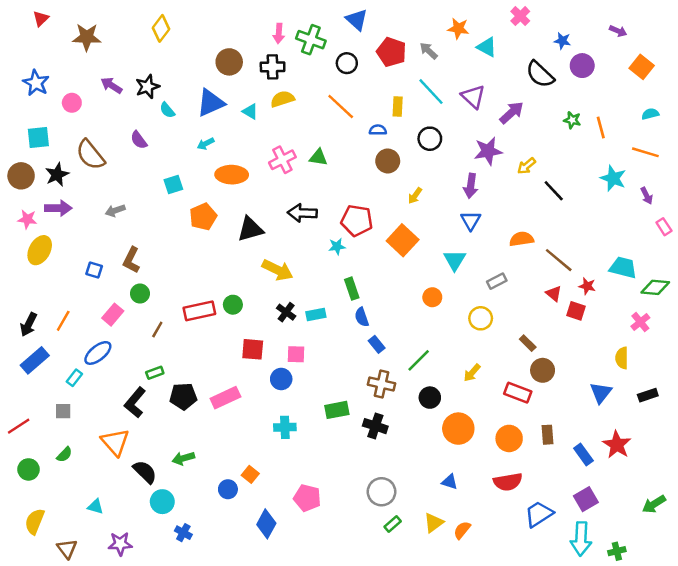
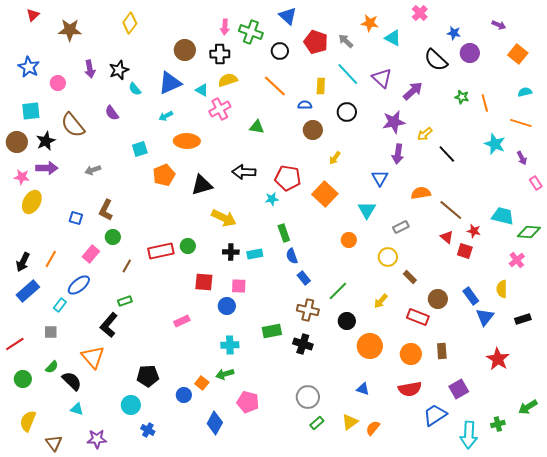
purple arrow: (111, 85) -> (90, 69), turned -132
pink cross: (282, 160) -> (220, 109), moved
purple arrow: (471, 186) -> (398, 154), moved
black cross: (286, 312) -> (231, 252), turned -35
brown rectangle: (528, 343) -> (410, 277), moved
black pentagon: (183, 396) -> (148, 376), moved
pink rectangle: (225, 398) -> (182, 321), size x0.7
blue rectangle: (583, 455) -> (471, 296), moved
green arrow: (183, 458) -> (225, 374), moved
black semicircle: (145, 472) -> (72, 381), moved
purple square: (586, 499) -> (459, 389), moved
green cross: (617, 551) -> (498, 424), moved

